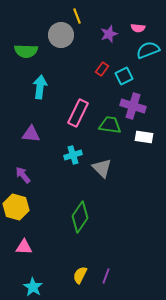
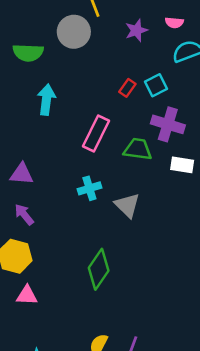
red rectangle: (102, 69) -> (127, 88), moved
purple triangle: (31, 134) -> (22, 174), moved
pink triangle: (24, 247) -> (27, 295), moved

